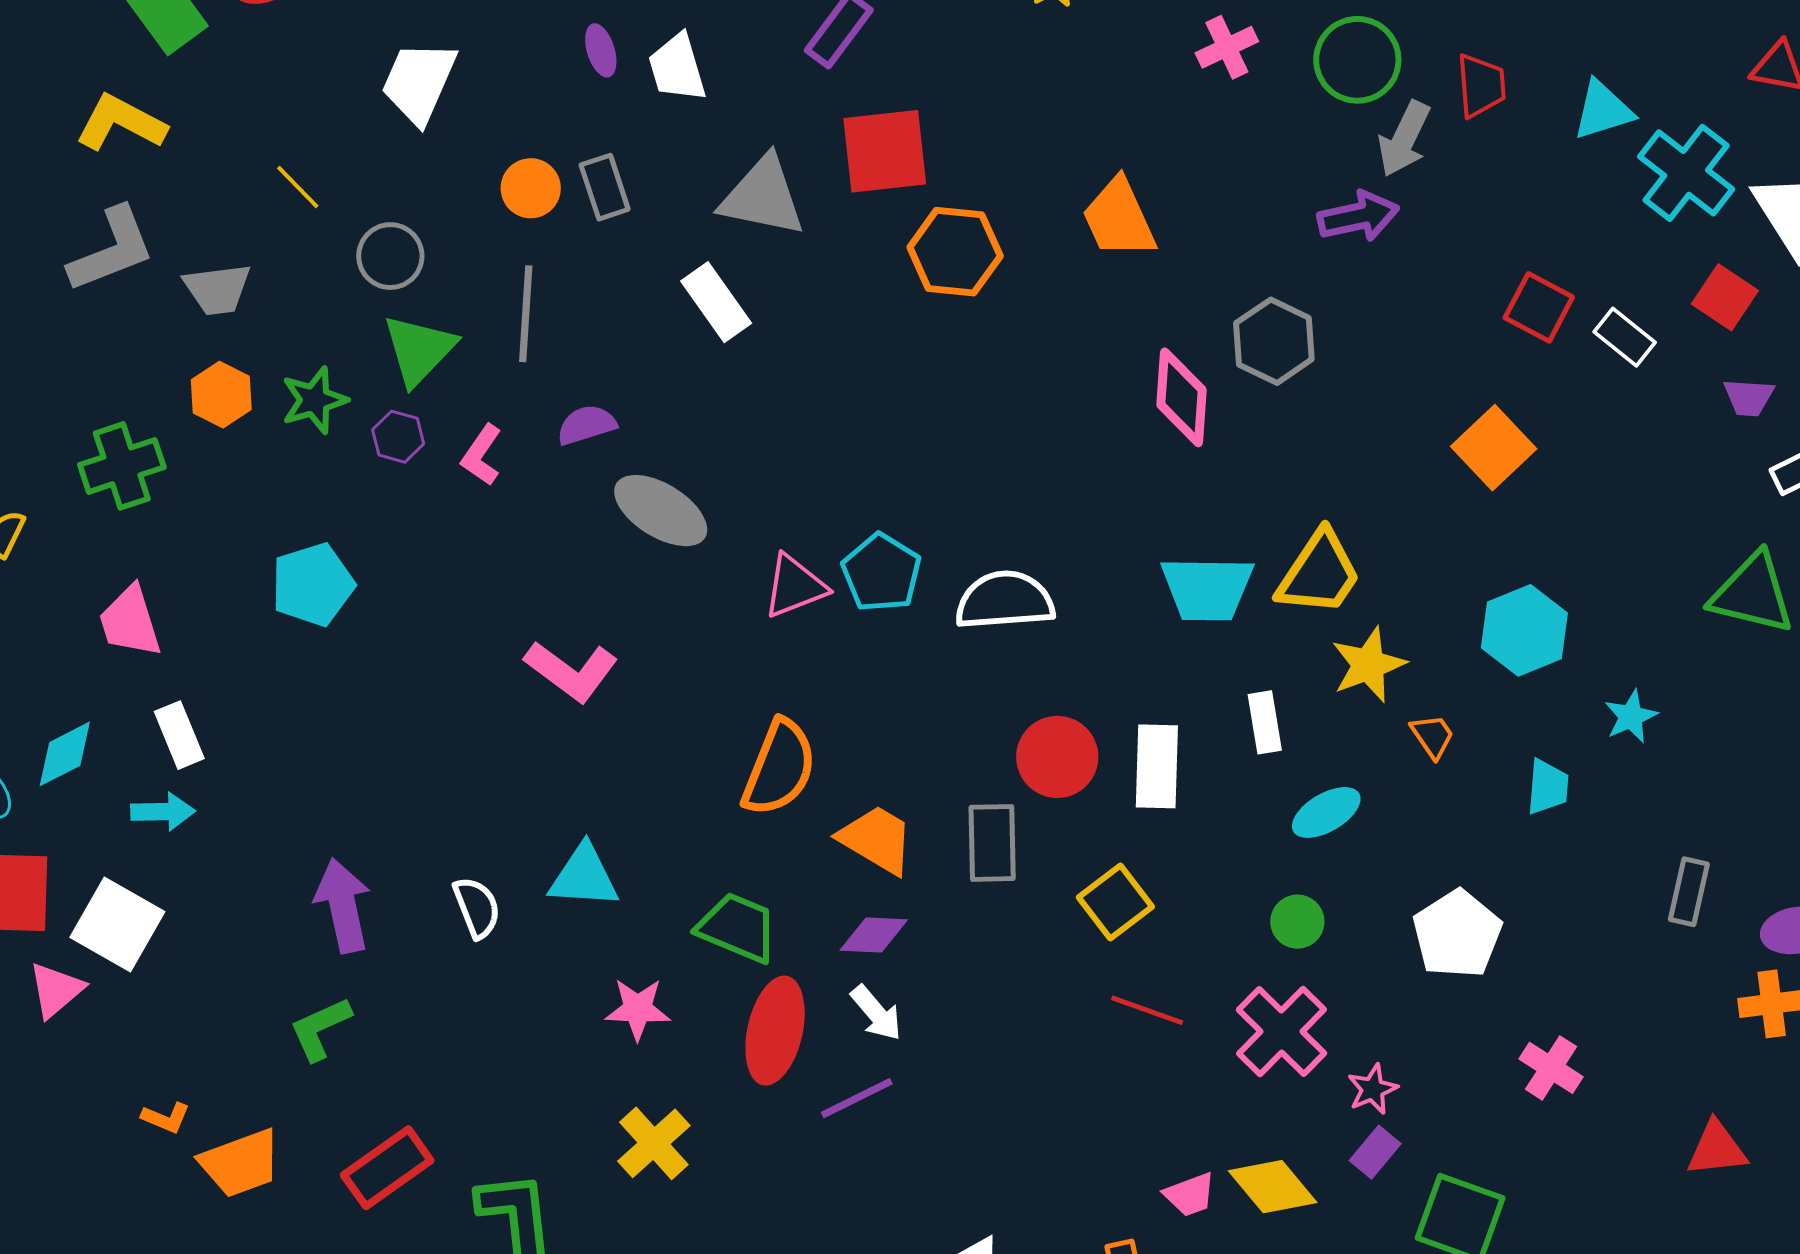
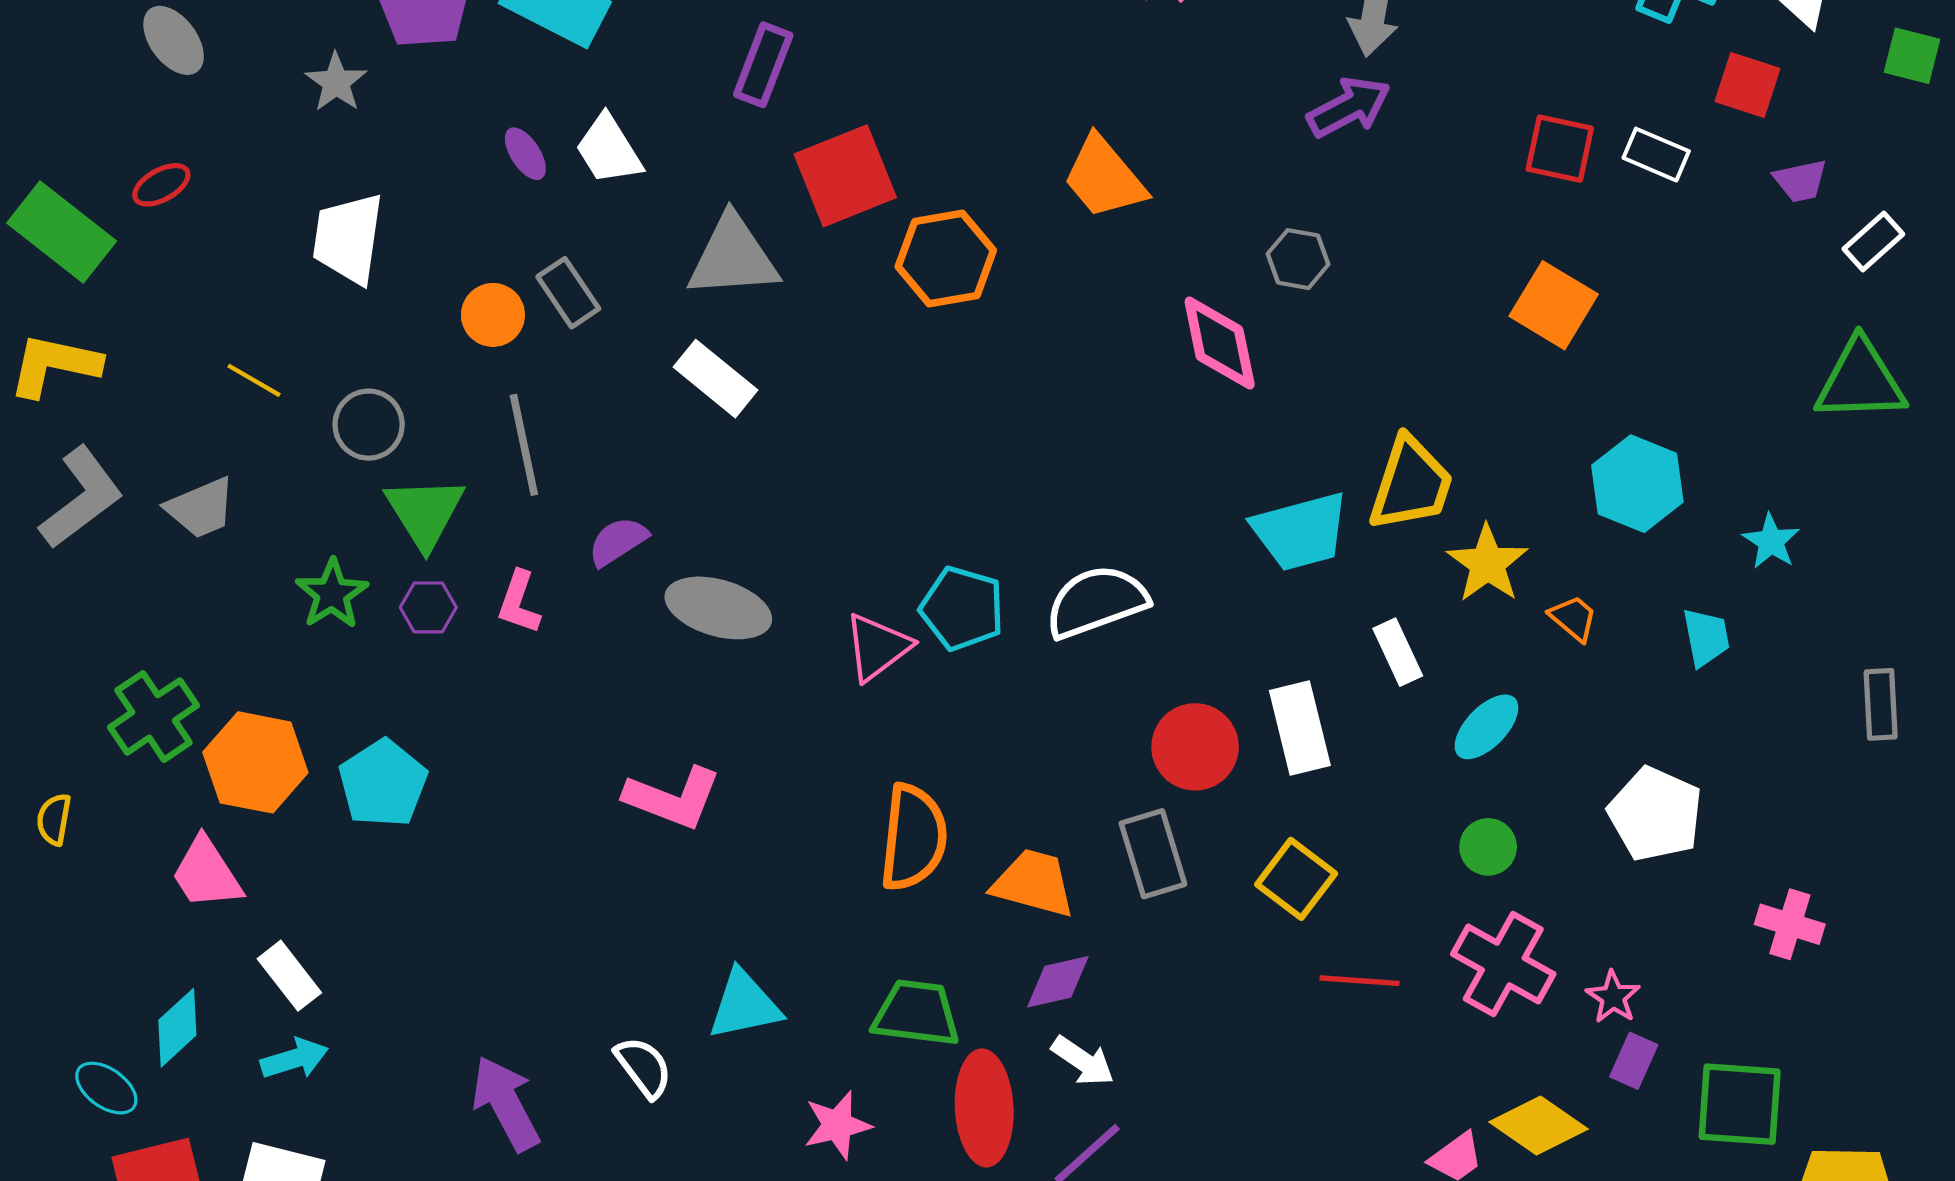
gray hexagon: (1274, 341) -> (1298, 259), size x0.7
orange hexagon: (221, 395) -> (255, 762), moved, size x1.5

